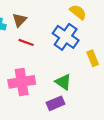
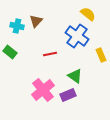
red line: (26, 42) -> (50, 54), moved, turned -32
pink cross: (22, 82) -> (43, 90), moved, turned -30

